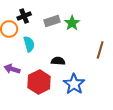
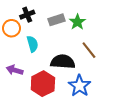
brown line: (100, 50) -> (89, 50), moved, turned -54
black semicircle: (58, 61) -> (63, 62), size x1.6

